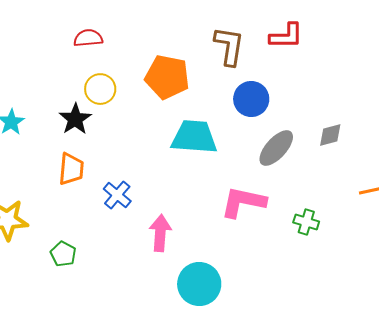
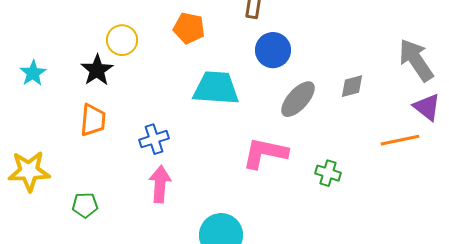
orange pentagon: (167, 77) -> (189, 28), size x0.7
blue cross: (117, 195) -> (154, 139), moved, turned 32
pink arrow: (160, 233) -> (160, 184), moved
green pentagon: (63, 254) -> (85, 205), turned -30

